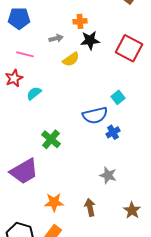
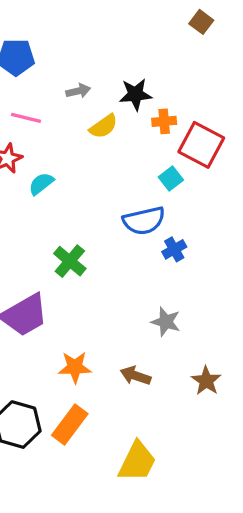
orange cross: (80, 21) -> (164, 121), moved
red square: (129, 48) -> (201, 145), moved
cyan square: (118, 97) -> (171, 179), moved
brown arrow: (90, 207) -> (135, 376), turned -60

